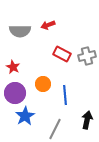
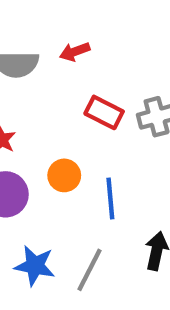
blue star: (25, 116) -> (35, 266), moved, turned -30

